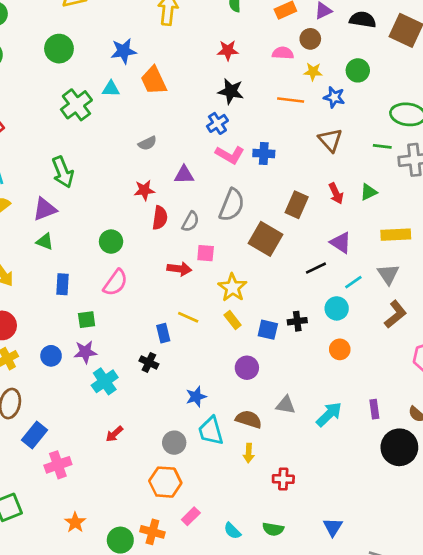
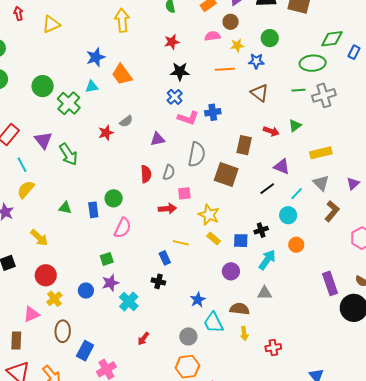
green circle: (59, 49) -> (43, 86), moved
red star: (144, 190) -> (106, 133), moved
red arrow: (336, 193) -> (271, 131), turned -35
purple triangle: (45, 209) -> (43, 140), moved, turned -36
blue rectangle: (63, 284) -> (93, 210), moved
purple rectangle: (374, 409) -> (330, 283), size x1.6
cyan arrow: (329, 414) -> (267, 260), moved

